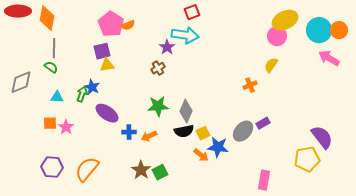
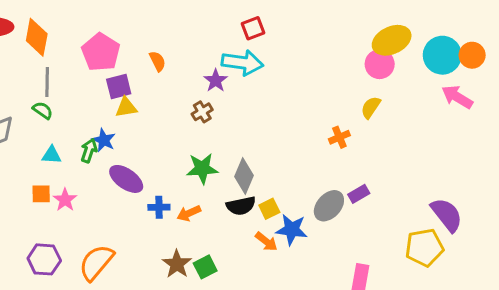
pink pentagon: (111, 24) -> (101, 52), moved
orange semicircle: (128, 25) -> (157, 61), moved, turned -96

